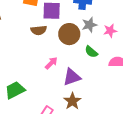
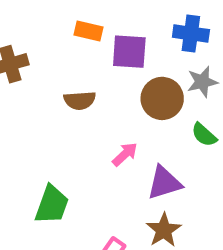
brown semicircle: (39, 30) -> (80, 100), moved
green trapezoid: (15, 90) -> (52, 205), turned 135

